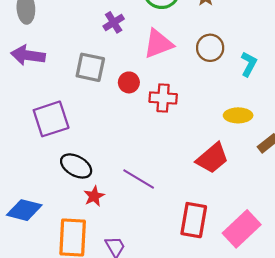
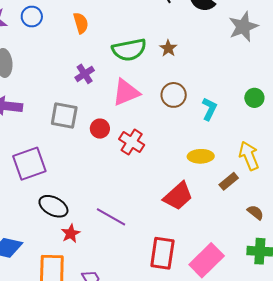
red cross: (163, 98) -> (132, 142), turned 30

